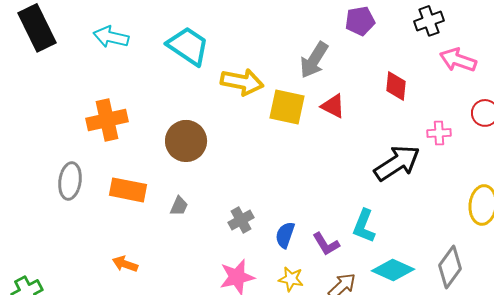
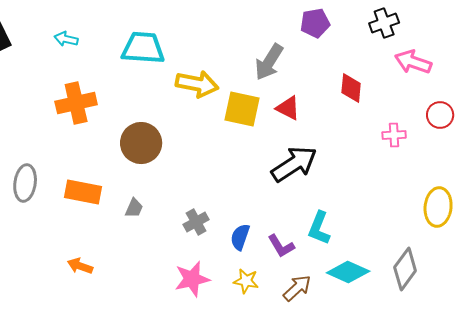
cyan arrow: (111, 37) -> (66, 39), size x0.7
cyan trapezoid: (188, 46) -> (143, 48), turned -30
orange cross: (107, 120) -> (76, 103), moved
black arrow: (397, 163) -> (294, 164), moved

